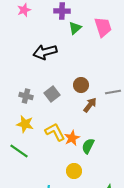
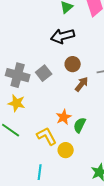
black arrow: (45, 52) -> (63, 36), moved
gray cross: (26, 96) -> (18, 75), size x1.6
yellow L-shape: (55, 132) -> (47, 136), moved

